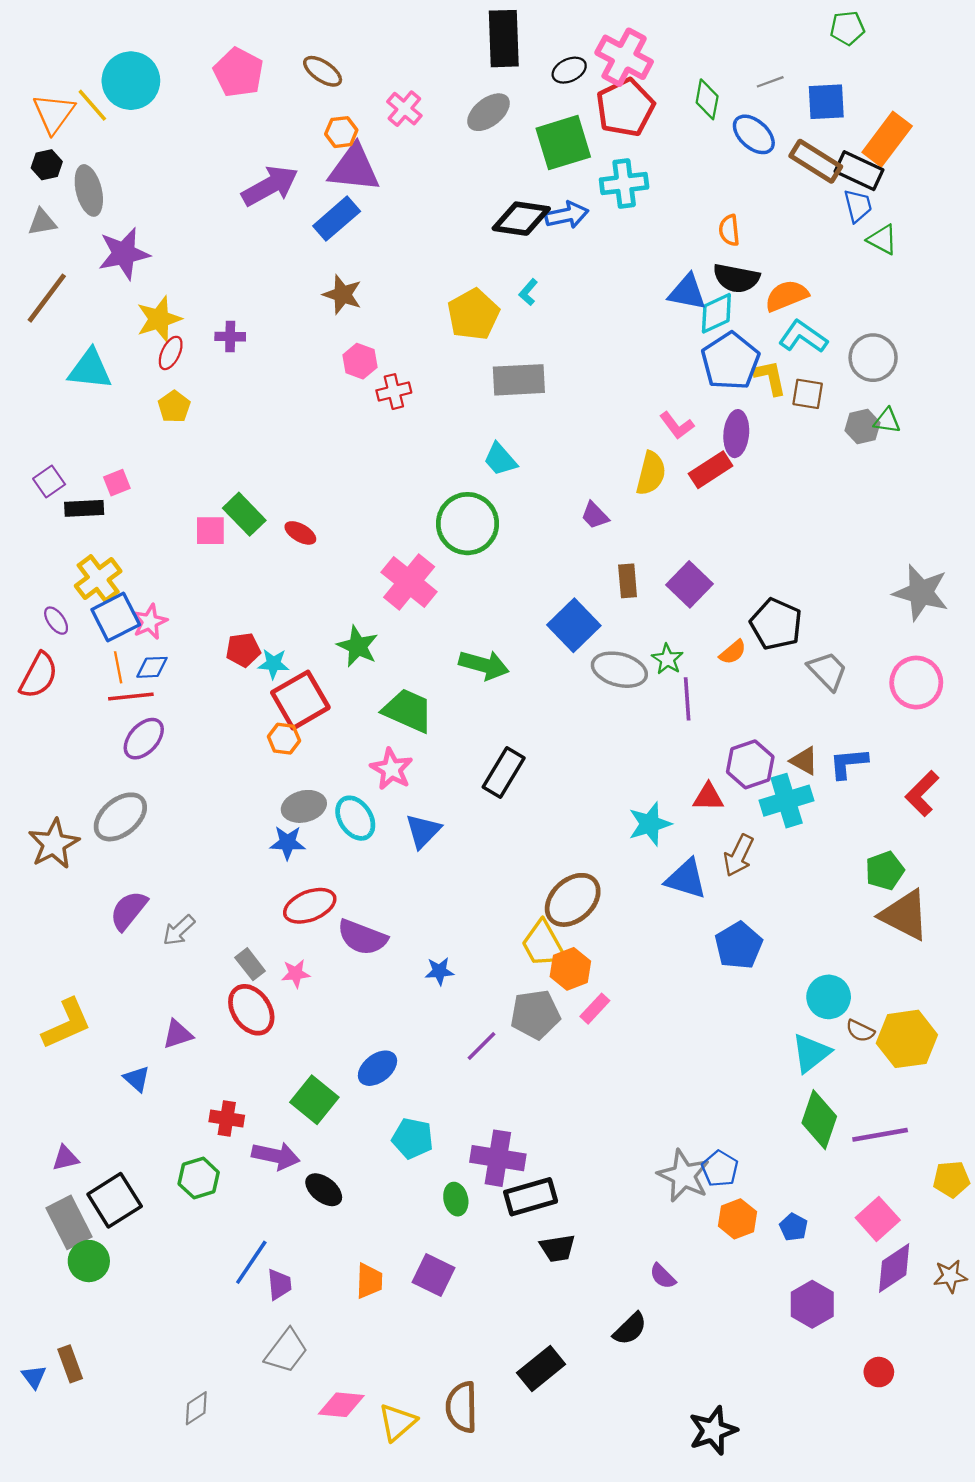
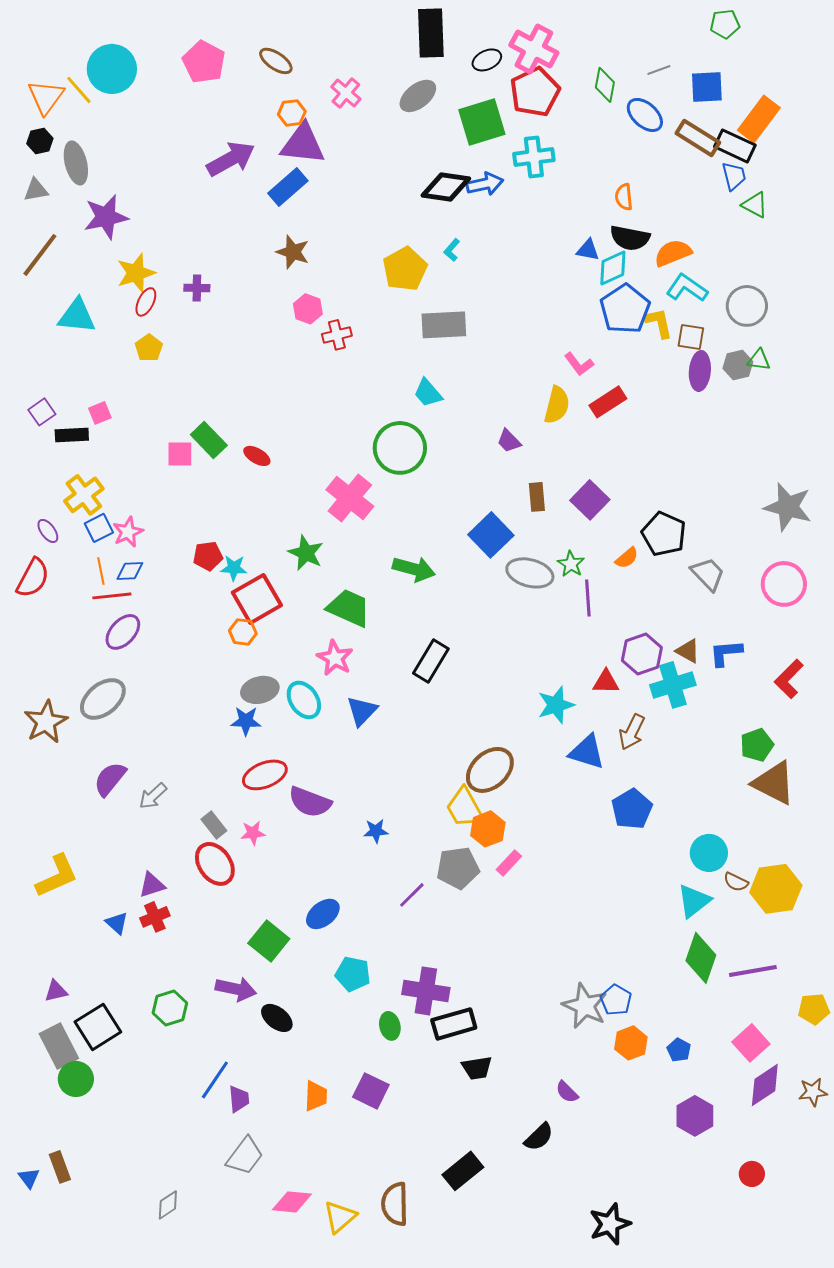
blue triangle: (687, 292) -> (588, 250), size x0.7
purple ellipse: (736, 434) -> (700, 371), moved
blue square: (116, 617) -> (99, 528), size x0.7
red cross: (227, 1118) -> (155, 917), moved, turned -32

